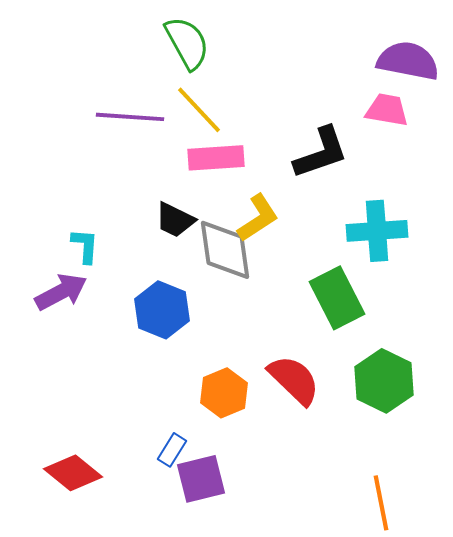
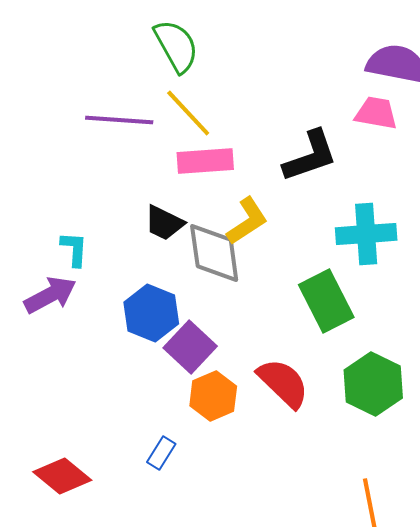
purple square: (201, 479) -> (190, 347), moved, turned -33

